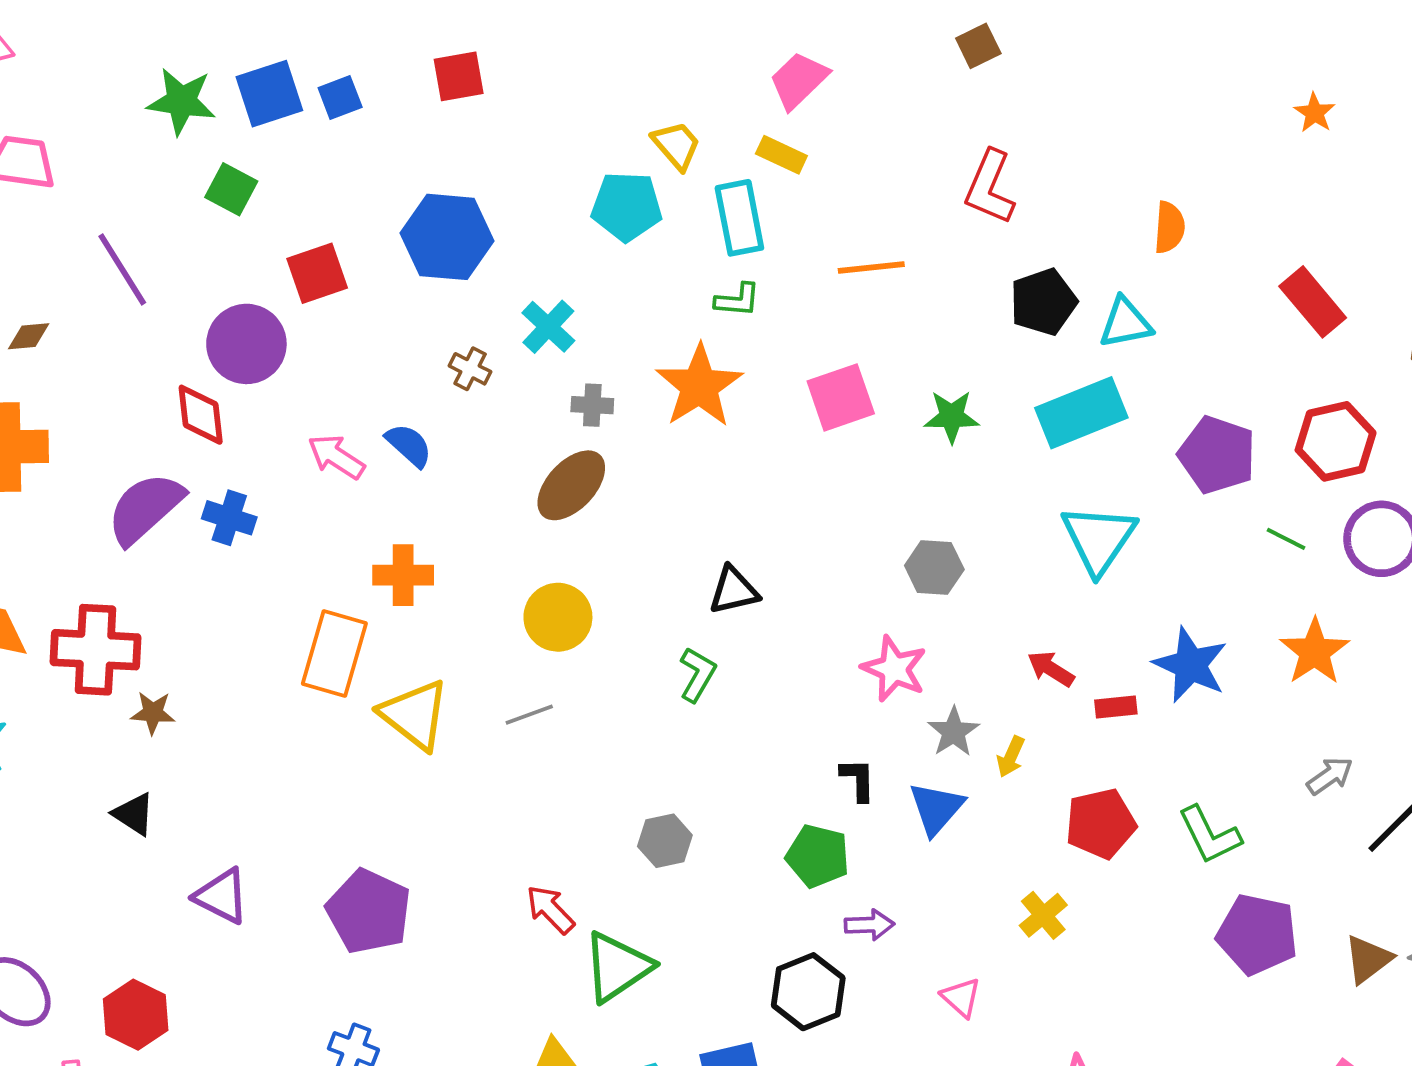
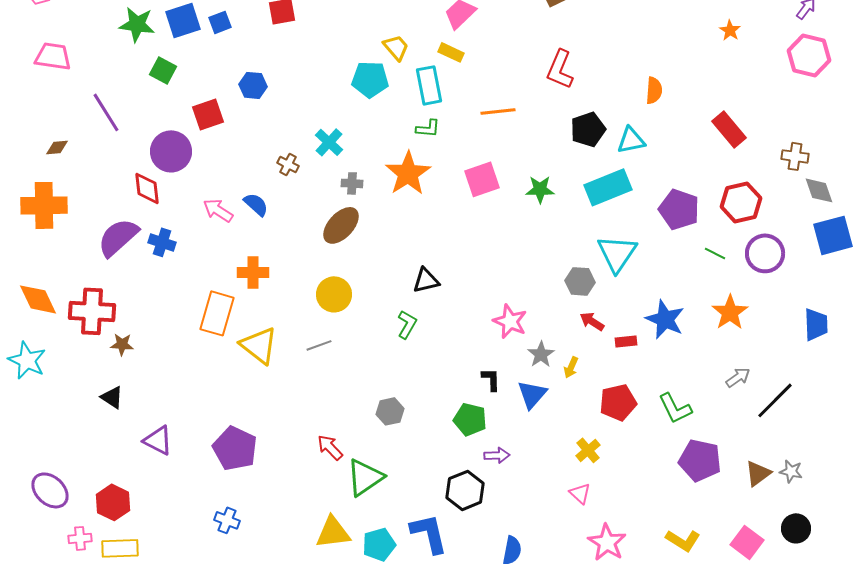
blue hexagon: (447, 237) -> (253, 85), moved, size x0.6
gray hexagon: (934, 568) -> (580, 281), moved
pink triangle: (961, 997) -> (580, 493), moved

